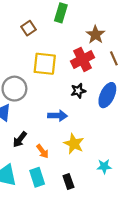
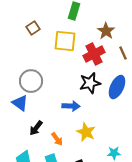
brown square: (28, 28) -> (33, 28), moved
yellow square: (45, 64) -> (65, 41), moved
black star: (78, 91) -> (90, 83), size x1.5

